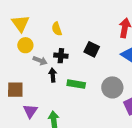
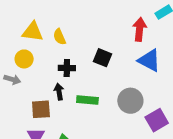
yellow triangle: (20, 23) -> (33, 32), moved, turned -42
gray arrow: (40, 61) -> (12, 79), moved
brown square: (15, 90) -> (41, 109), moved

